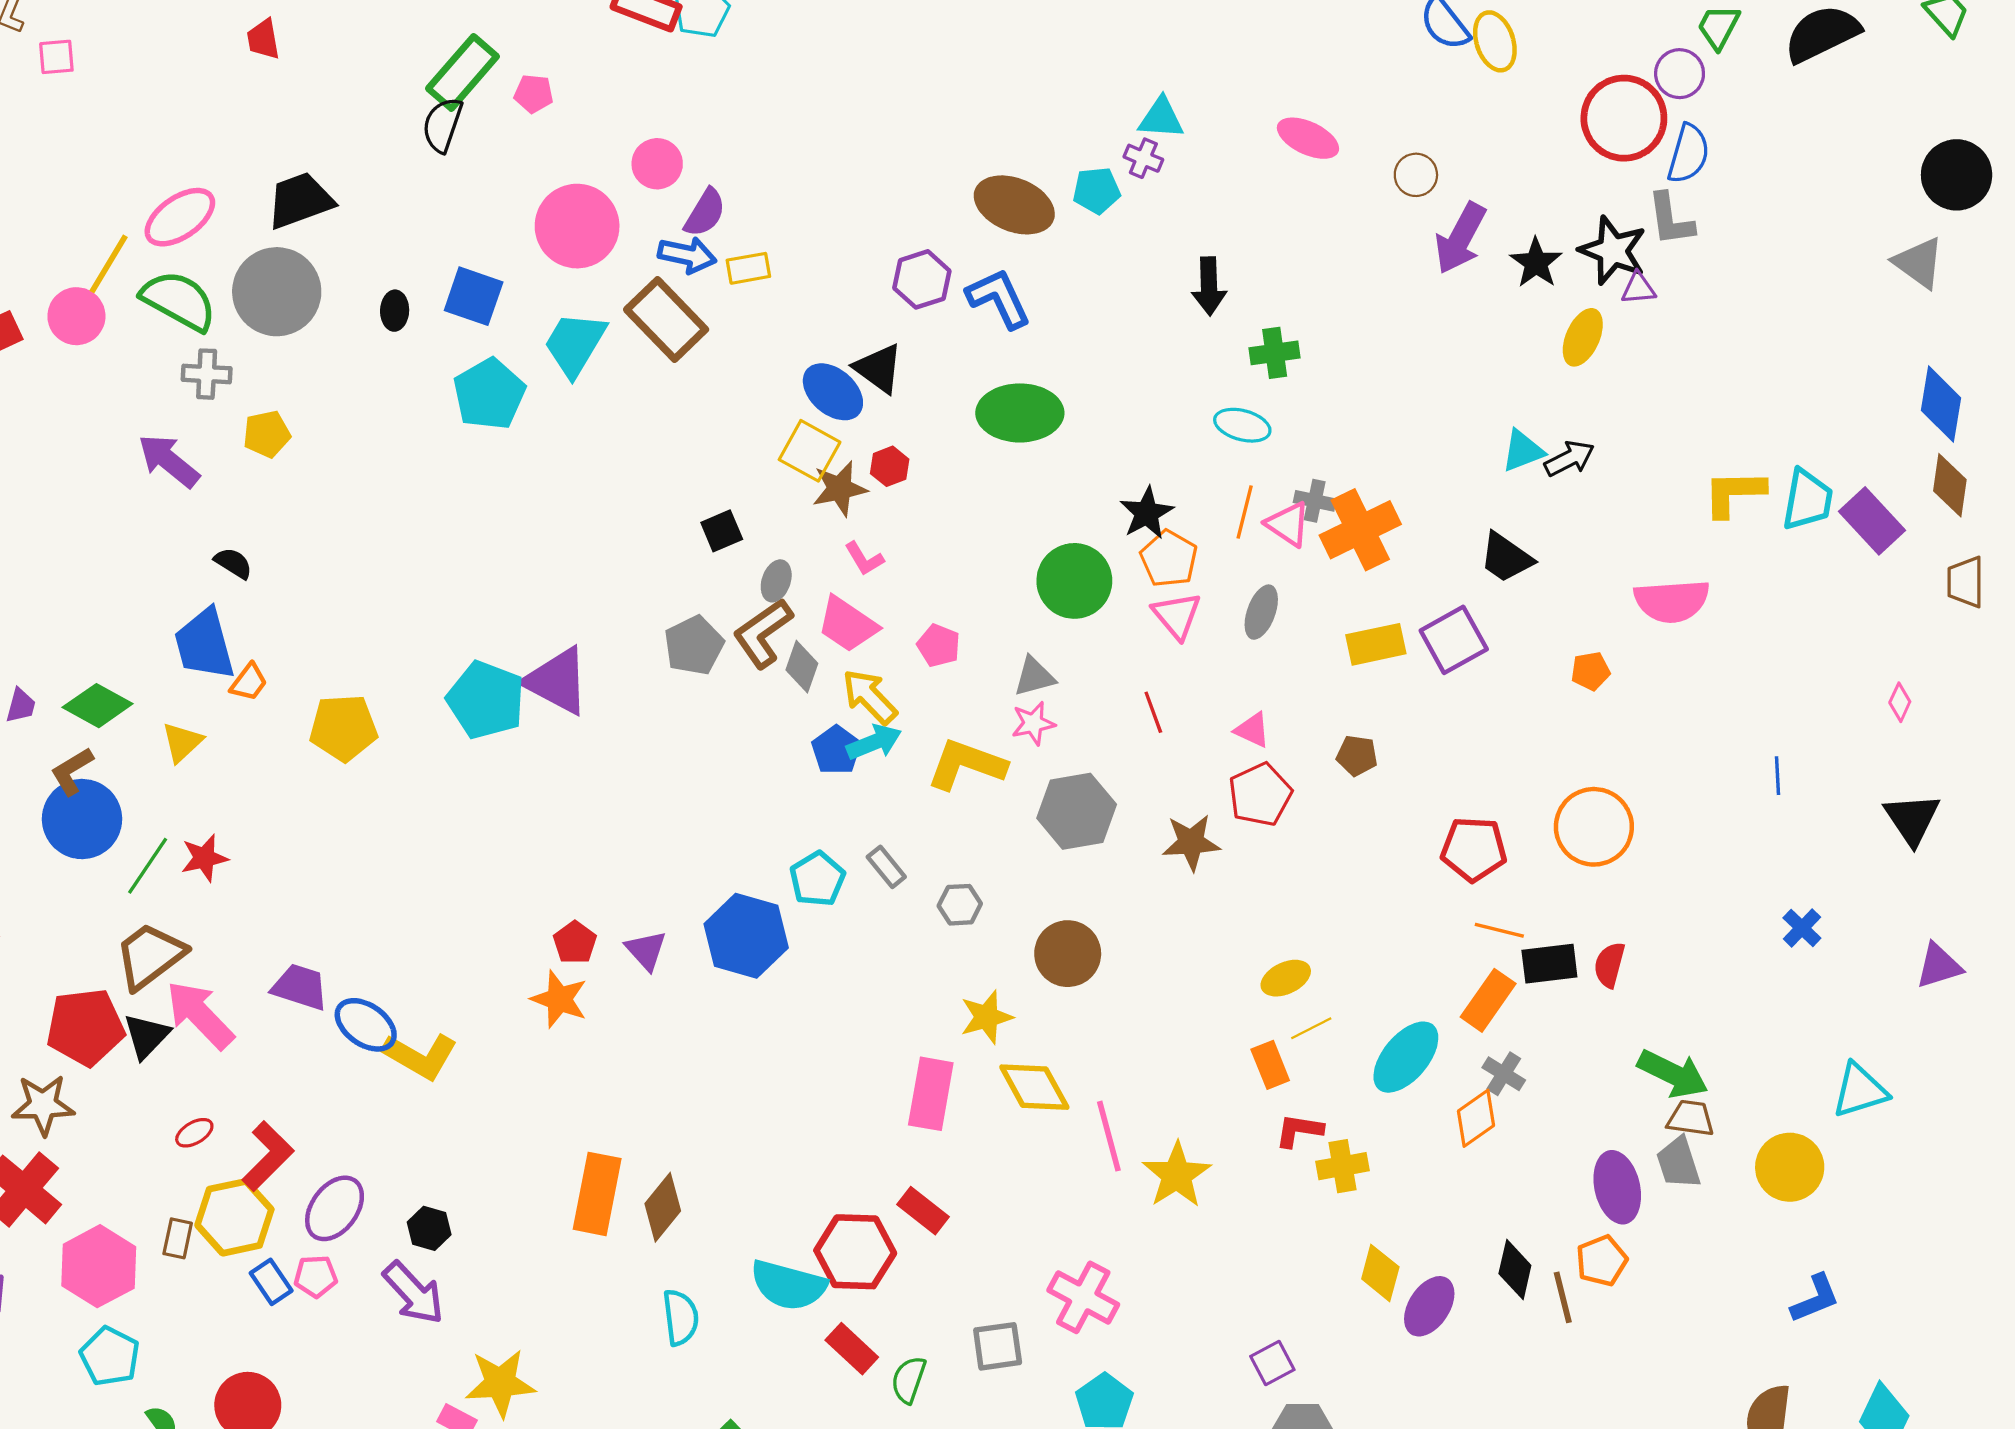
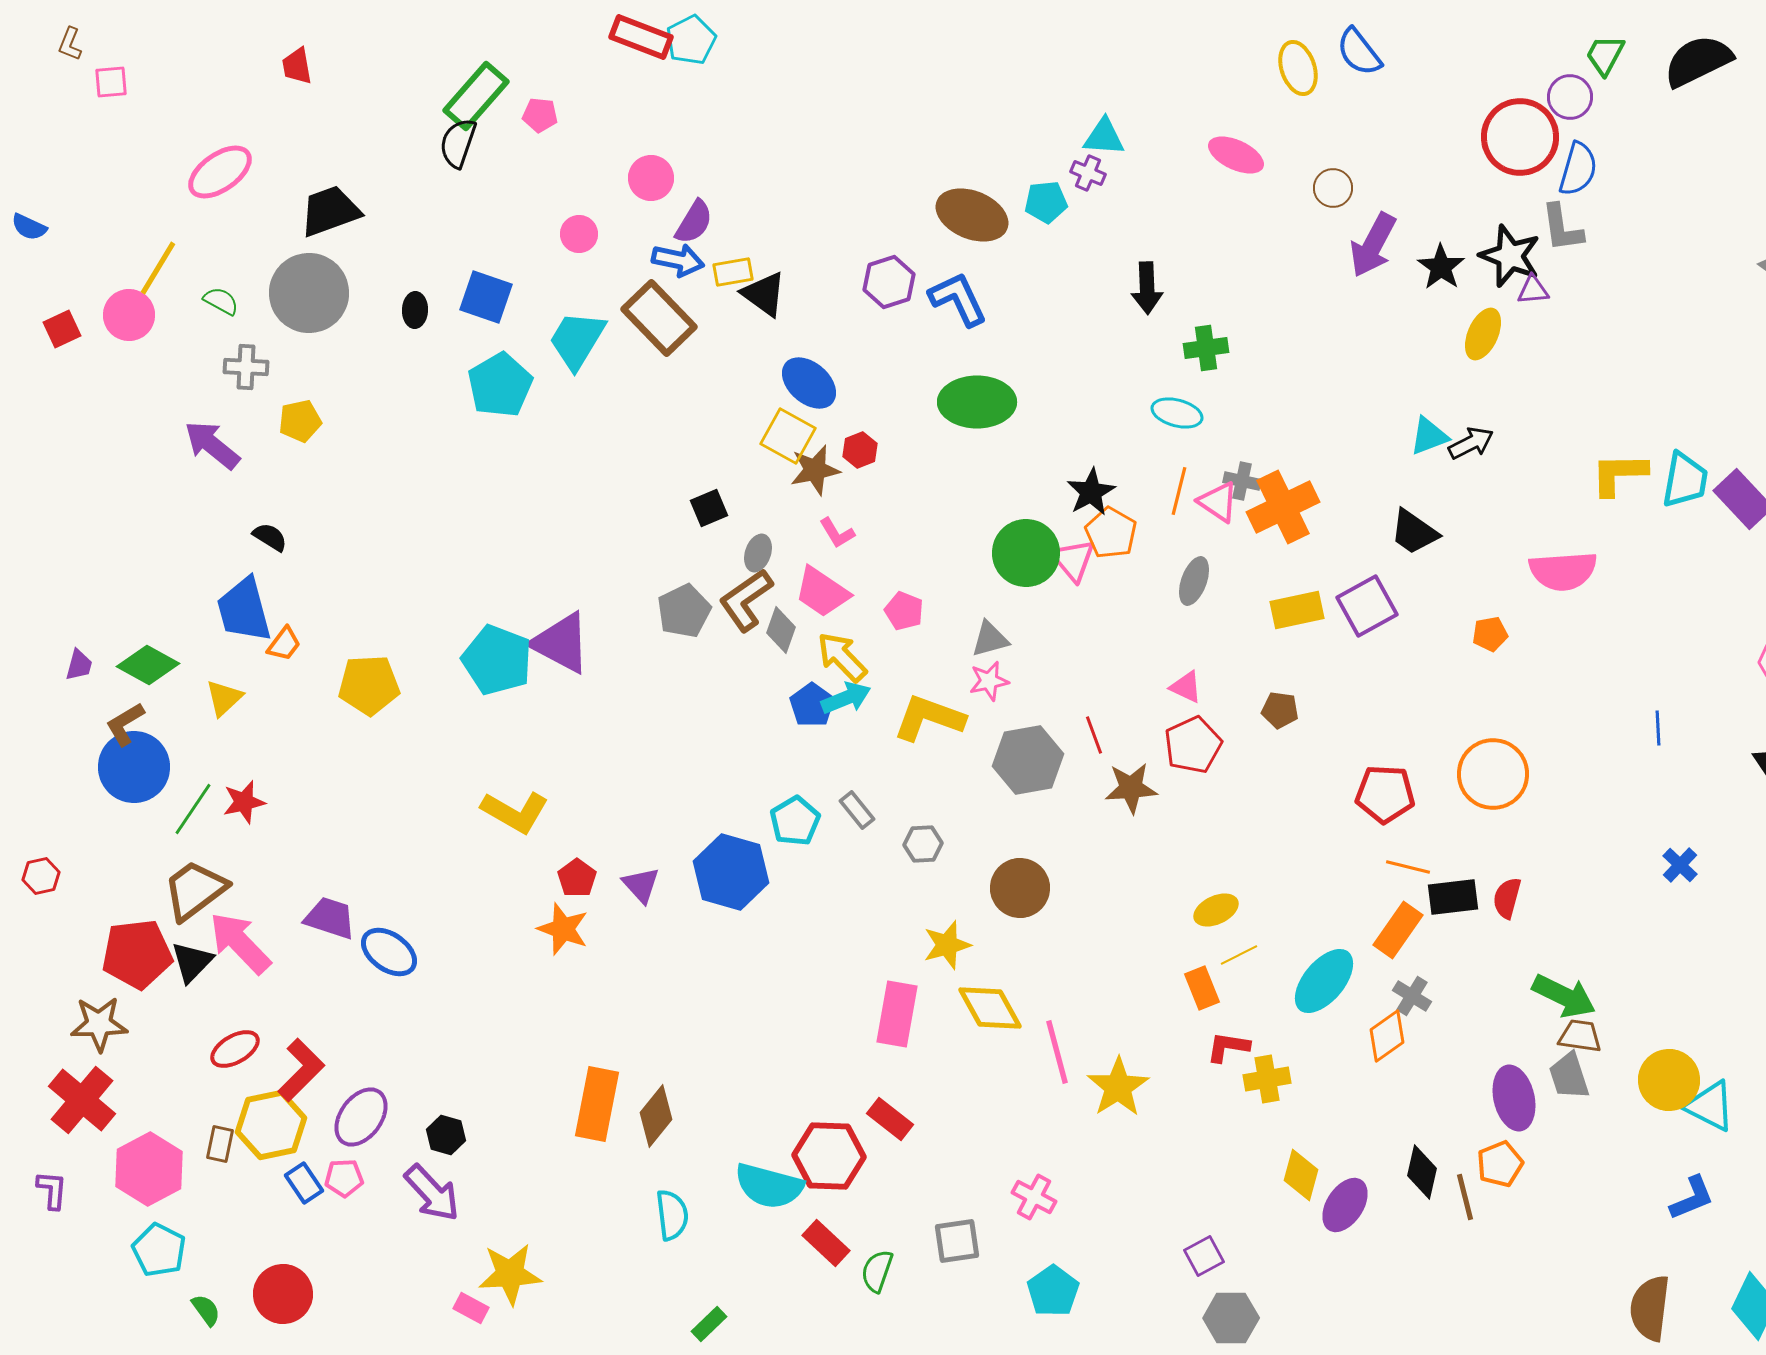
yellow ellipse: (1495, 41) -> (1298, 68), moved
pink ellipse: (180, 217) -> (220, 172), moved
pink circle: (577, 226) -> (579, 234), size x0.5
green semicircle: (179, 301) -> (221, 301), size x0.5
black triangle: (879, 368) -> (764, 294), moved
pink triangle: (1177, 615) -> (1073, 560), moved
red line: (1153, 712) -> (1094, 735), moved
yellow L-shape: (420, 1056) -> (515, 812), moved
cyan triangle: (1860, 1090) -> (1710, 1106), moved, turned 44
red ellipse: (194, 1133) -> (235, 1049), size x1.4
pink cross: (1083, 1297) -> (1034, 1197), size x0.7

